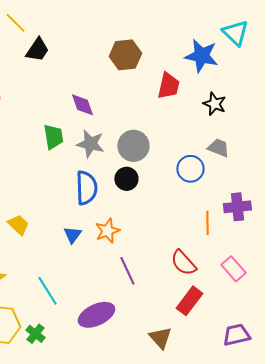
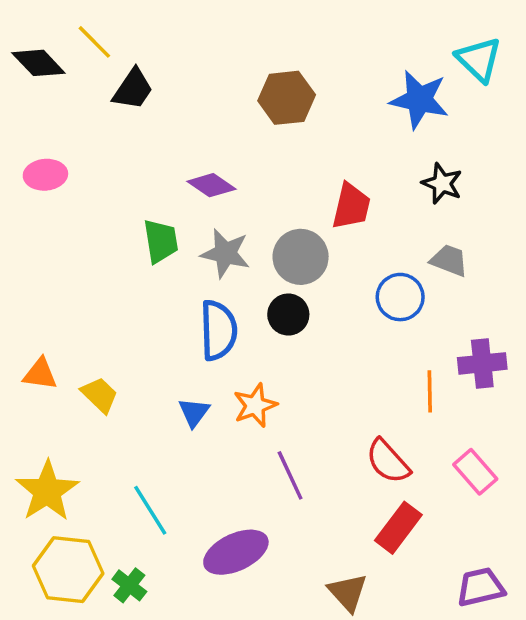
red trapezoid: (168, 86) -> (351, 206), moved
purple diamond: (82, 105) -> (211, 185), turned -36

